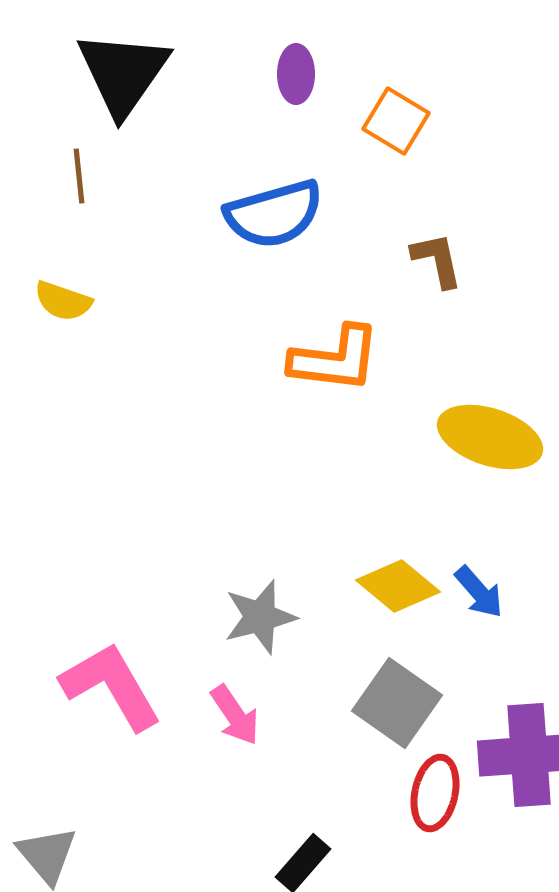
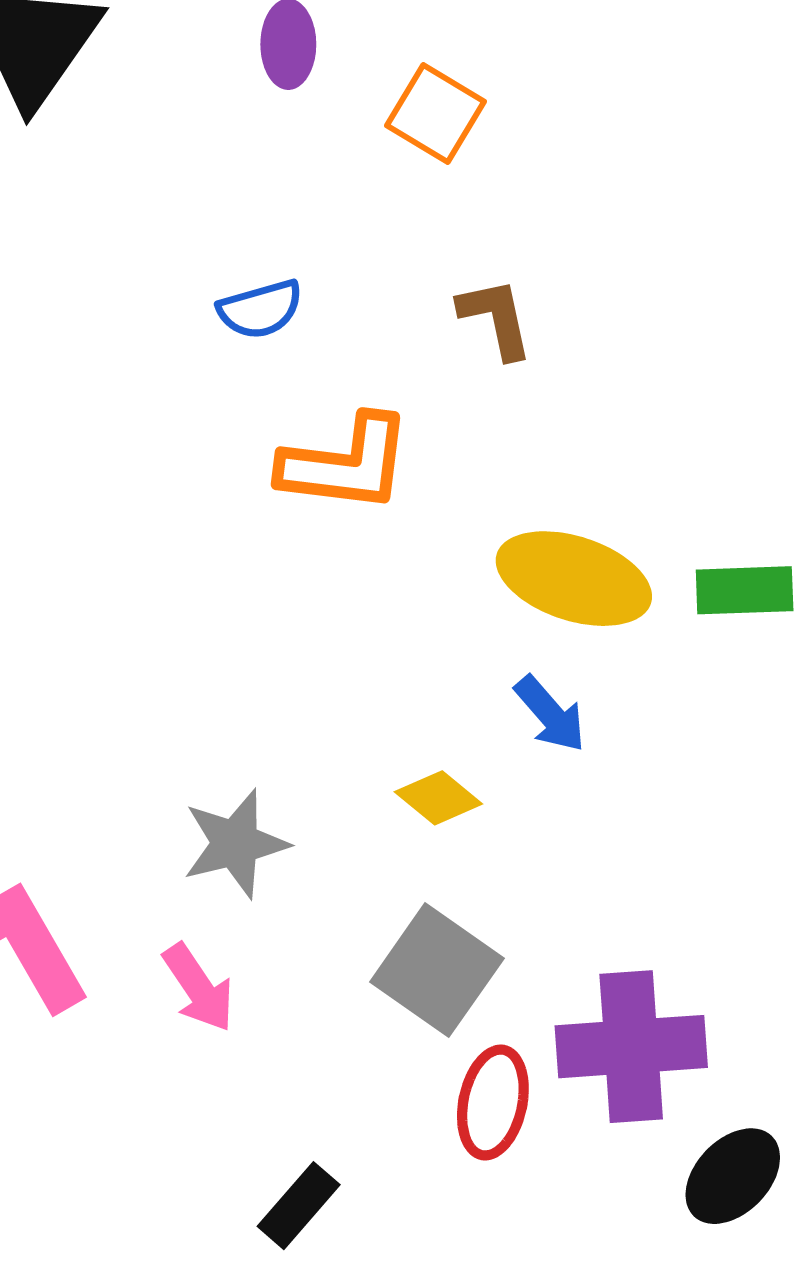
blue semicircle: (274, 214) -> (260, 309), moved, size x0.6
yellow diamond: (398, 586) -> (438, 798), size x0.7
blue arrow: (479, 592) -> (550, 714), moved

